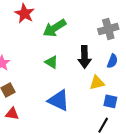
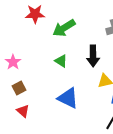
red star: (25, 14) -> (35, 14), turned -30
red triangle: (12, 114) -> (23, 111), turned 32

